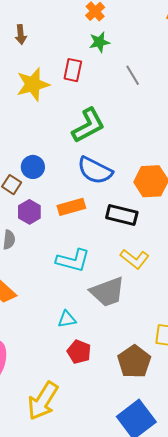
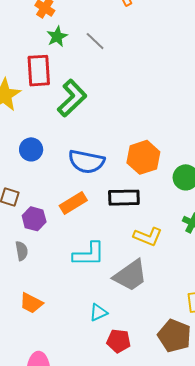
red rectangle: (73, 70) -> (39, 71), size x1.4
gray line: (133, 75) -> (95, 41), moved
green L-shape: (88, 125) -> (72, 98), moved
blue circle: (33, 167) -> (31, 149), moved

